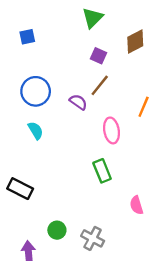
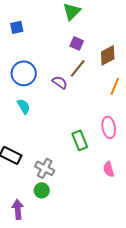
brown diamond: (135, 42) -> (108, 55), moved
pink ellipse: (112, 130) -> (109, 127), moved
gray cross: (93, 238) -> (45, 168), moved

